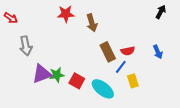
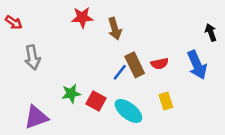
black arrow: (161, 12) -> (211, 32), moved, turned -48
blue arrow: (158, 52) -> (197, 65), size x1.6
blue line: (121, 67) -> (120, 72), moved
purple triangle: (42, 74) -> (36, 117), moved

